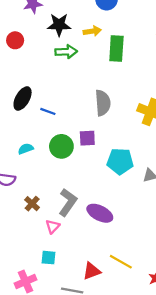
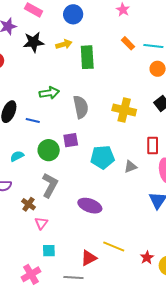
green arrow: (66, 52) -> (49, 93), moved
gray L-shape: (68, 202) -> (50, 185), moved
pink triangle: (53, 226) -> (41, 223), moved

